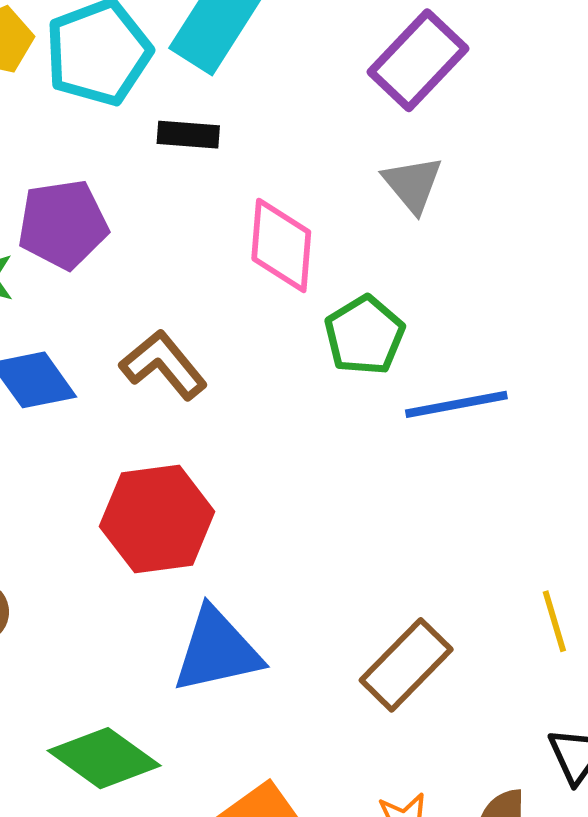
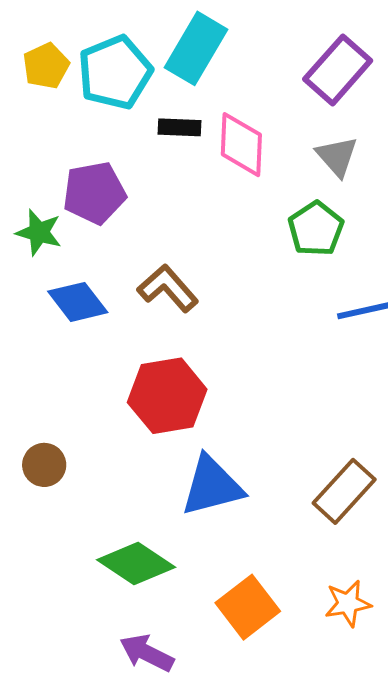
pink diamond: (281, 245) -> (241, 145), moved
green pentagon: (364, 335) -> (316, 229), moved

